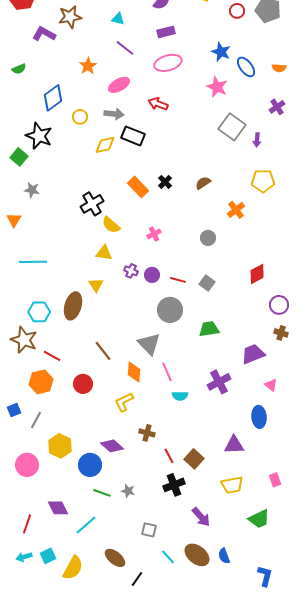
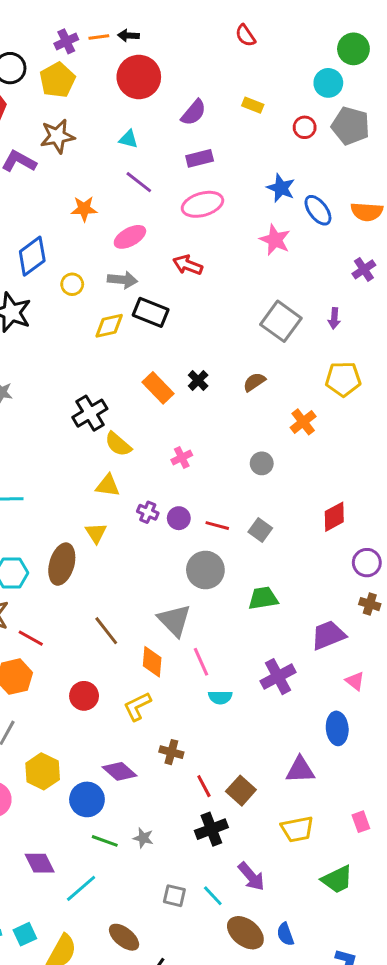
orange star: (88, 66) -> (84, 209), turned 30
orange semicircle: (279, 68) -> (367, 212), size x1.5
gray square: (232, 127) -> (281, 321), moved
red circle: (83, 384) -> (84, 696), moved
cyan line: (168, 557) -> (213, 896), moved

